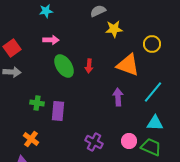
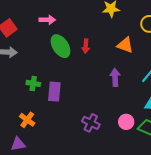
orange triangle: (128, 65) -> (125, 45), size x0.7

